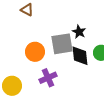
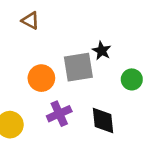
black diamond: (80, 56) -> (103, 121), moved

